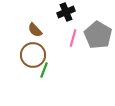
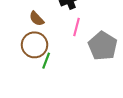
gray pentagon: (98, 35) -> (103, 46), moved

